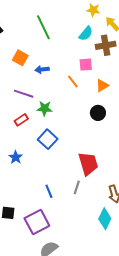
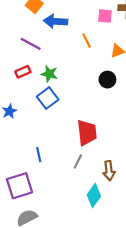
pink square: (86, 65) -> (105, 16), moved
blue arrow: (42, 69) -> (55, 21), size x1.5
green star: (45, 108) -> (49, 74), moved
gray line: (77, 187) -> (78, 161), moved

